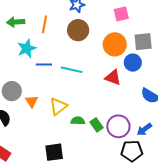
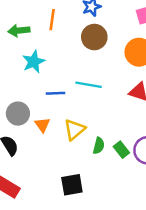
orange line: (45, 24) -> (52, 20), moved
blue line: (44, 65) -> (55, 93), moved
green semicircle: (78, 121) -> (99, 146), turned 104

